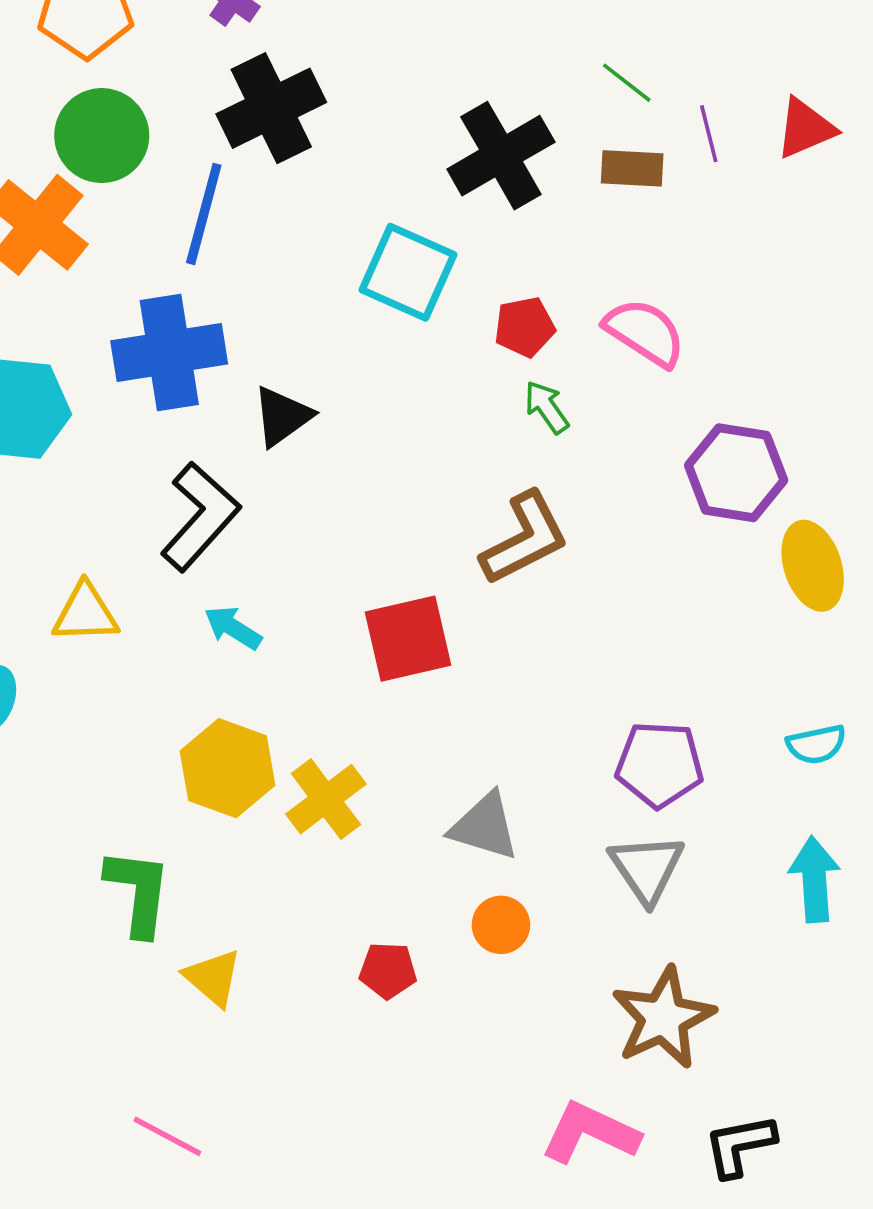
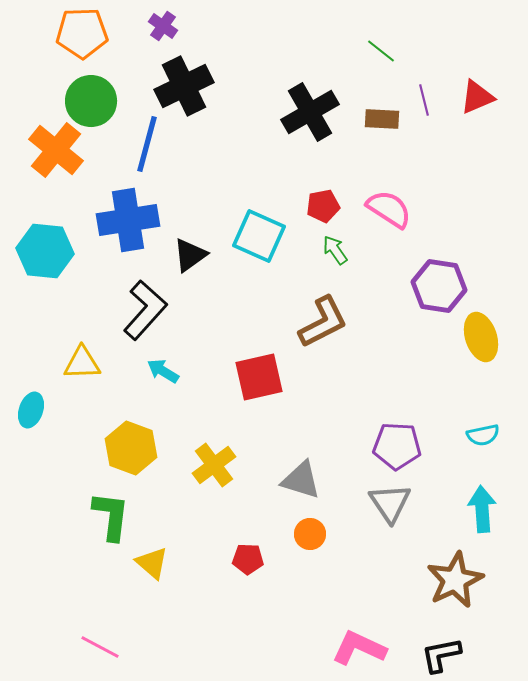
green line: (627, 83) -> (381, 51), moved
cyan square: (408, 272) -> (259, 236), moved
yellow hexagon: (228, 768) -> (131, 448), moved
brown star: (663, 1018) -> (455, 580), moved
pink line: (167, 1136) -> (100, 647), moved

